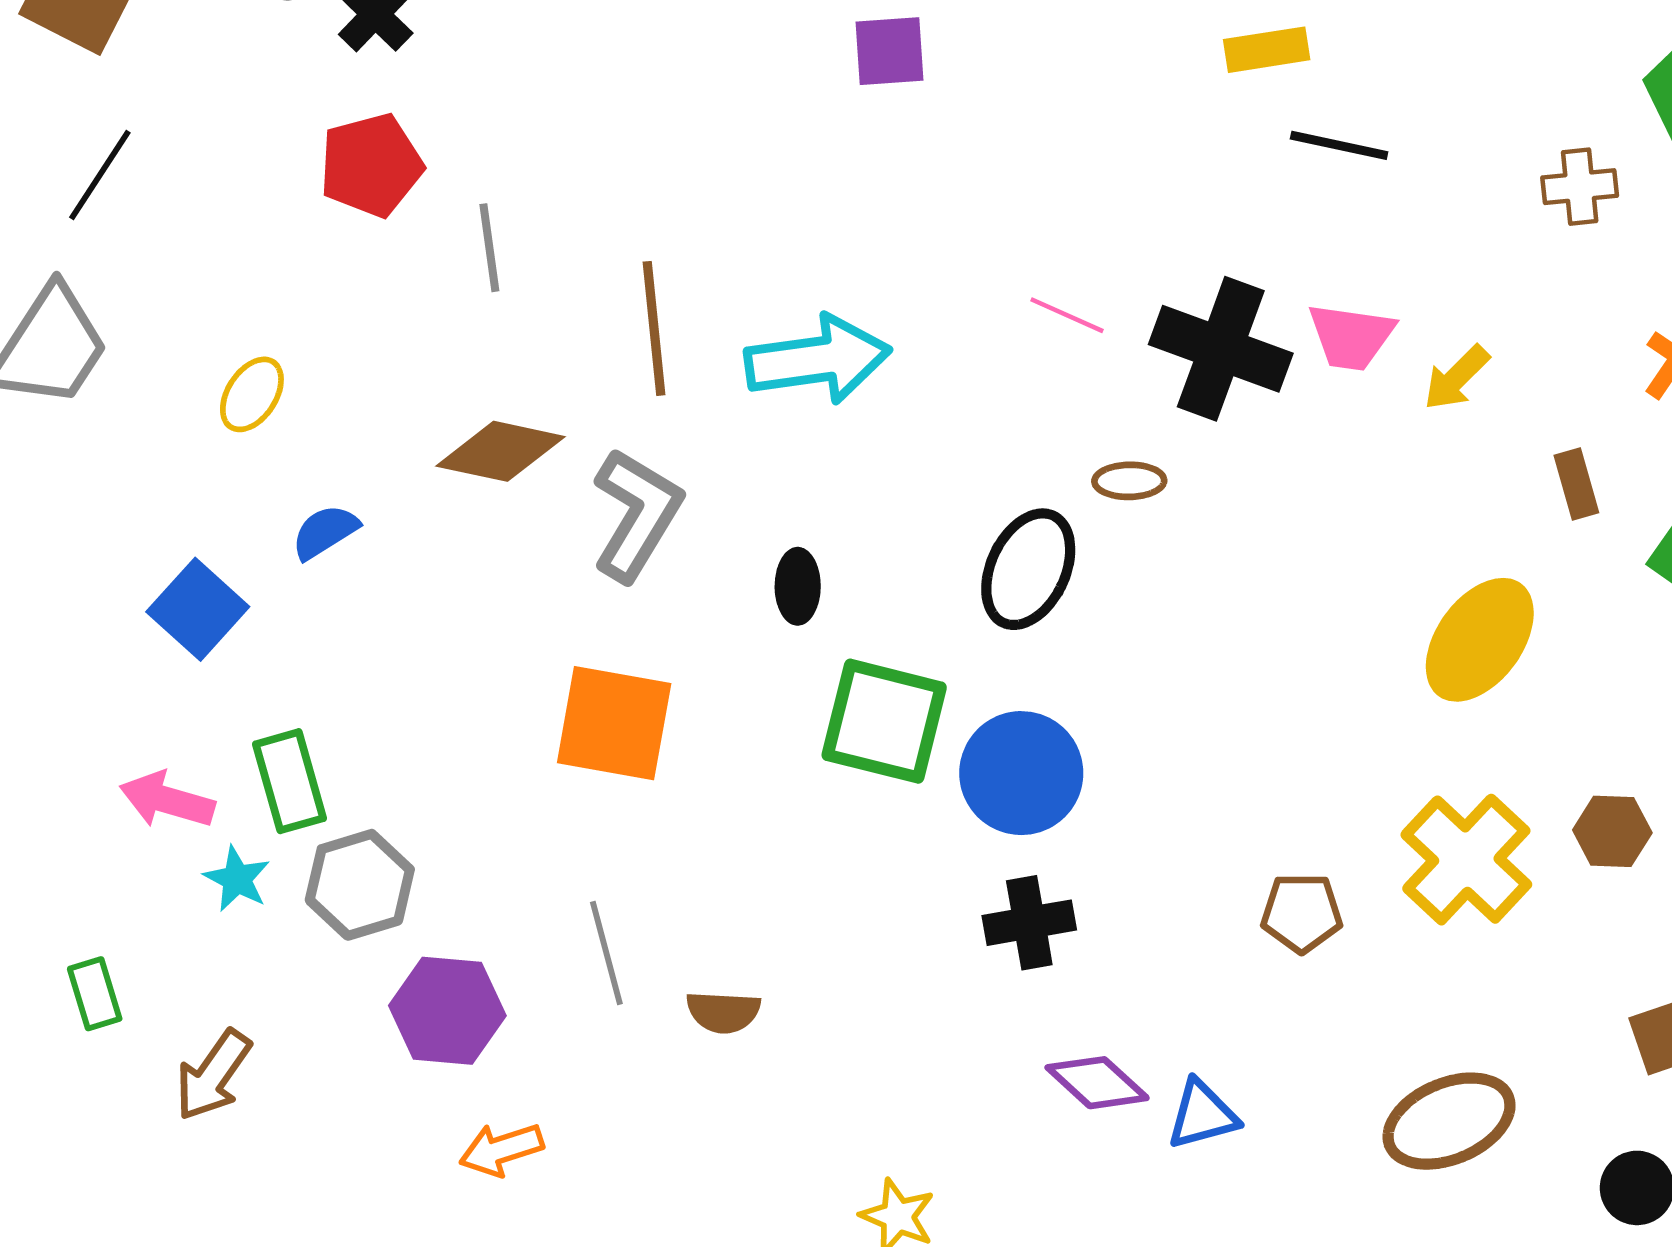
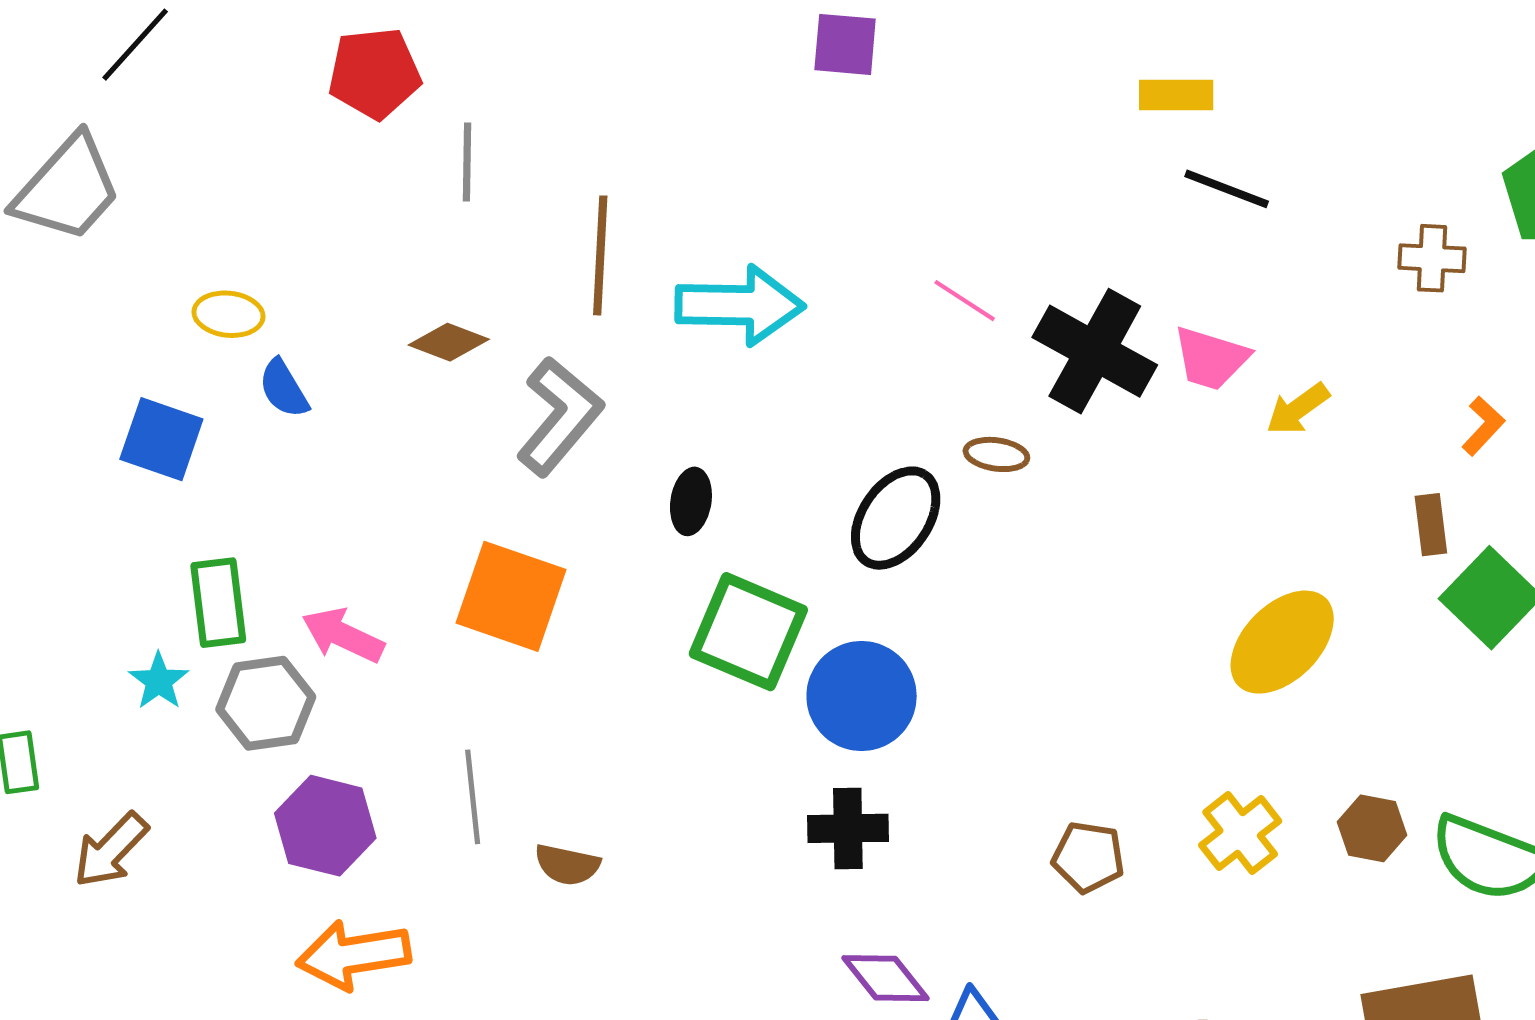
yellow ellipse: (252, 394) -> (228, 314), moved, turned 54
brown diamond: (501, 451) -> (449, 342), size x0.7
brown rectangle: (1576, 484) -> (1431, 525), moved
blue semicircle: (325, 532) -> (284, 389), turned -98
blue square: (198, 609) -> (161, 439), turned -32
pink arrow: (167, 800) -> (343, 635), moved
yellow cross: (1466, 860) -> (1240, 833), size x0.7
orange arrow: (501, 1149) -> (354, 955), size x1.5

